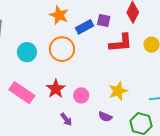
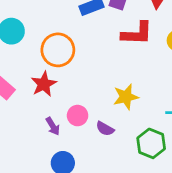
orange circle: (62, 49) -> (58, 50), moved
pink circle: (81, 95) -> (78, 116), moved

